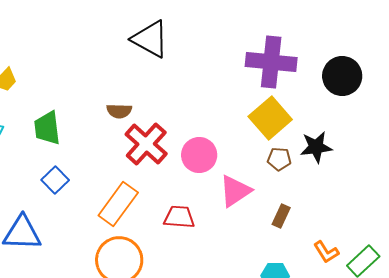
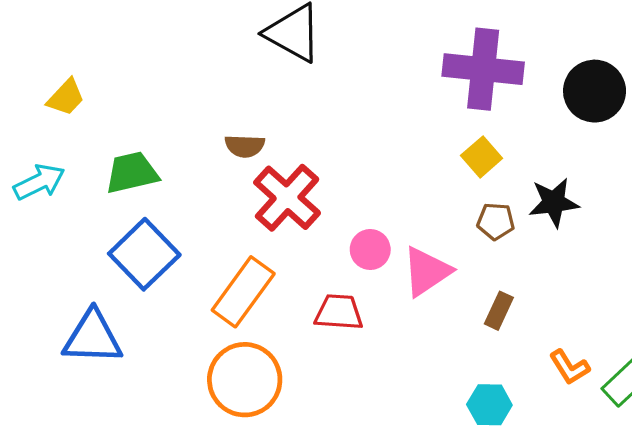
yellow square: (270, 118) -> (482, 157), size x0.6
green trapezoid: (47, 128) -> (132, 173), turned 84
pink circle: (199, 155) -> (370, 250), moved, size x0.7
blue square: (55, 180) -> (144, 254), size x1.6

